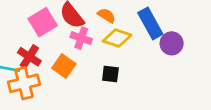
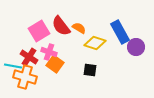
orange semicircle: (106, 15) -> (79, 28), moved
pink cross: (81, 38) -> (49, 52), moved
orange cross: (24, 83) -> (25, 77), turned 30

